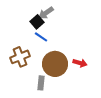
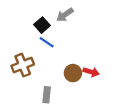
gray arrow: (46, 13) -> (65, 15), moved
brown circle: (55, 64) -> (73, 73), moved, size x0.6

